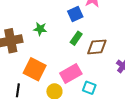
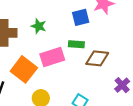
green rectangle: (76, 38) -> (76, 44), turned 48
pink rectangle: (71, 74) -> (52, 57), moved

